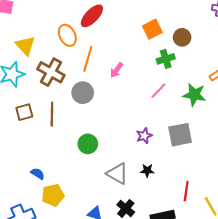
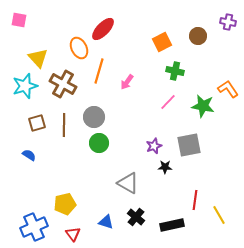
brown circle: (182, 37) -> (198, 36), moved
green cross: (166, 59) -> (175, 71), turned 30
gray circle: (83, 93) -> (94, 117), moved
green circle: (88, 144) -> (99, 143), moved
black star: (147, 171) -> (165, 167), moved
blue semicircle: (38, 174) -> (29, 155), moved

